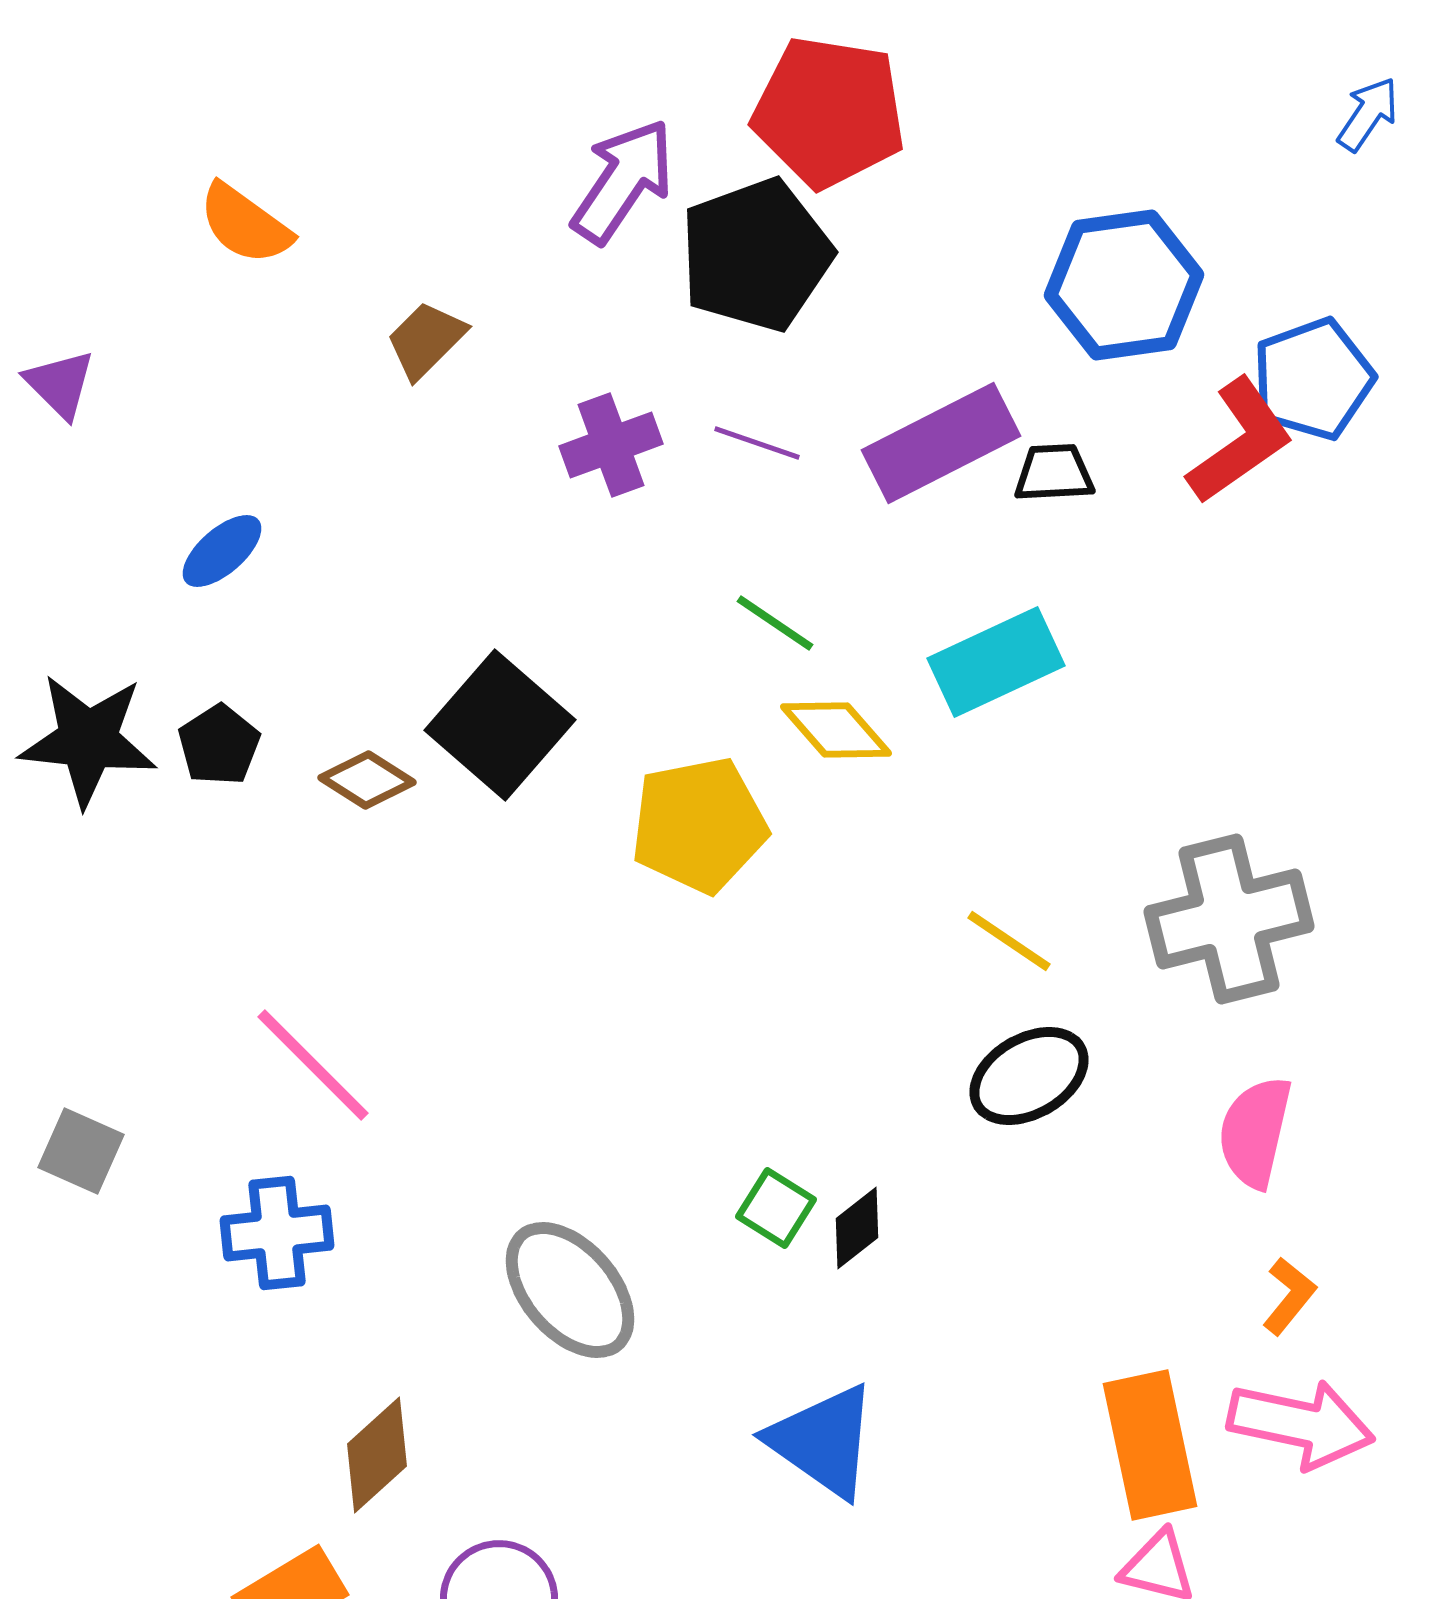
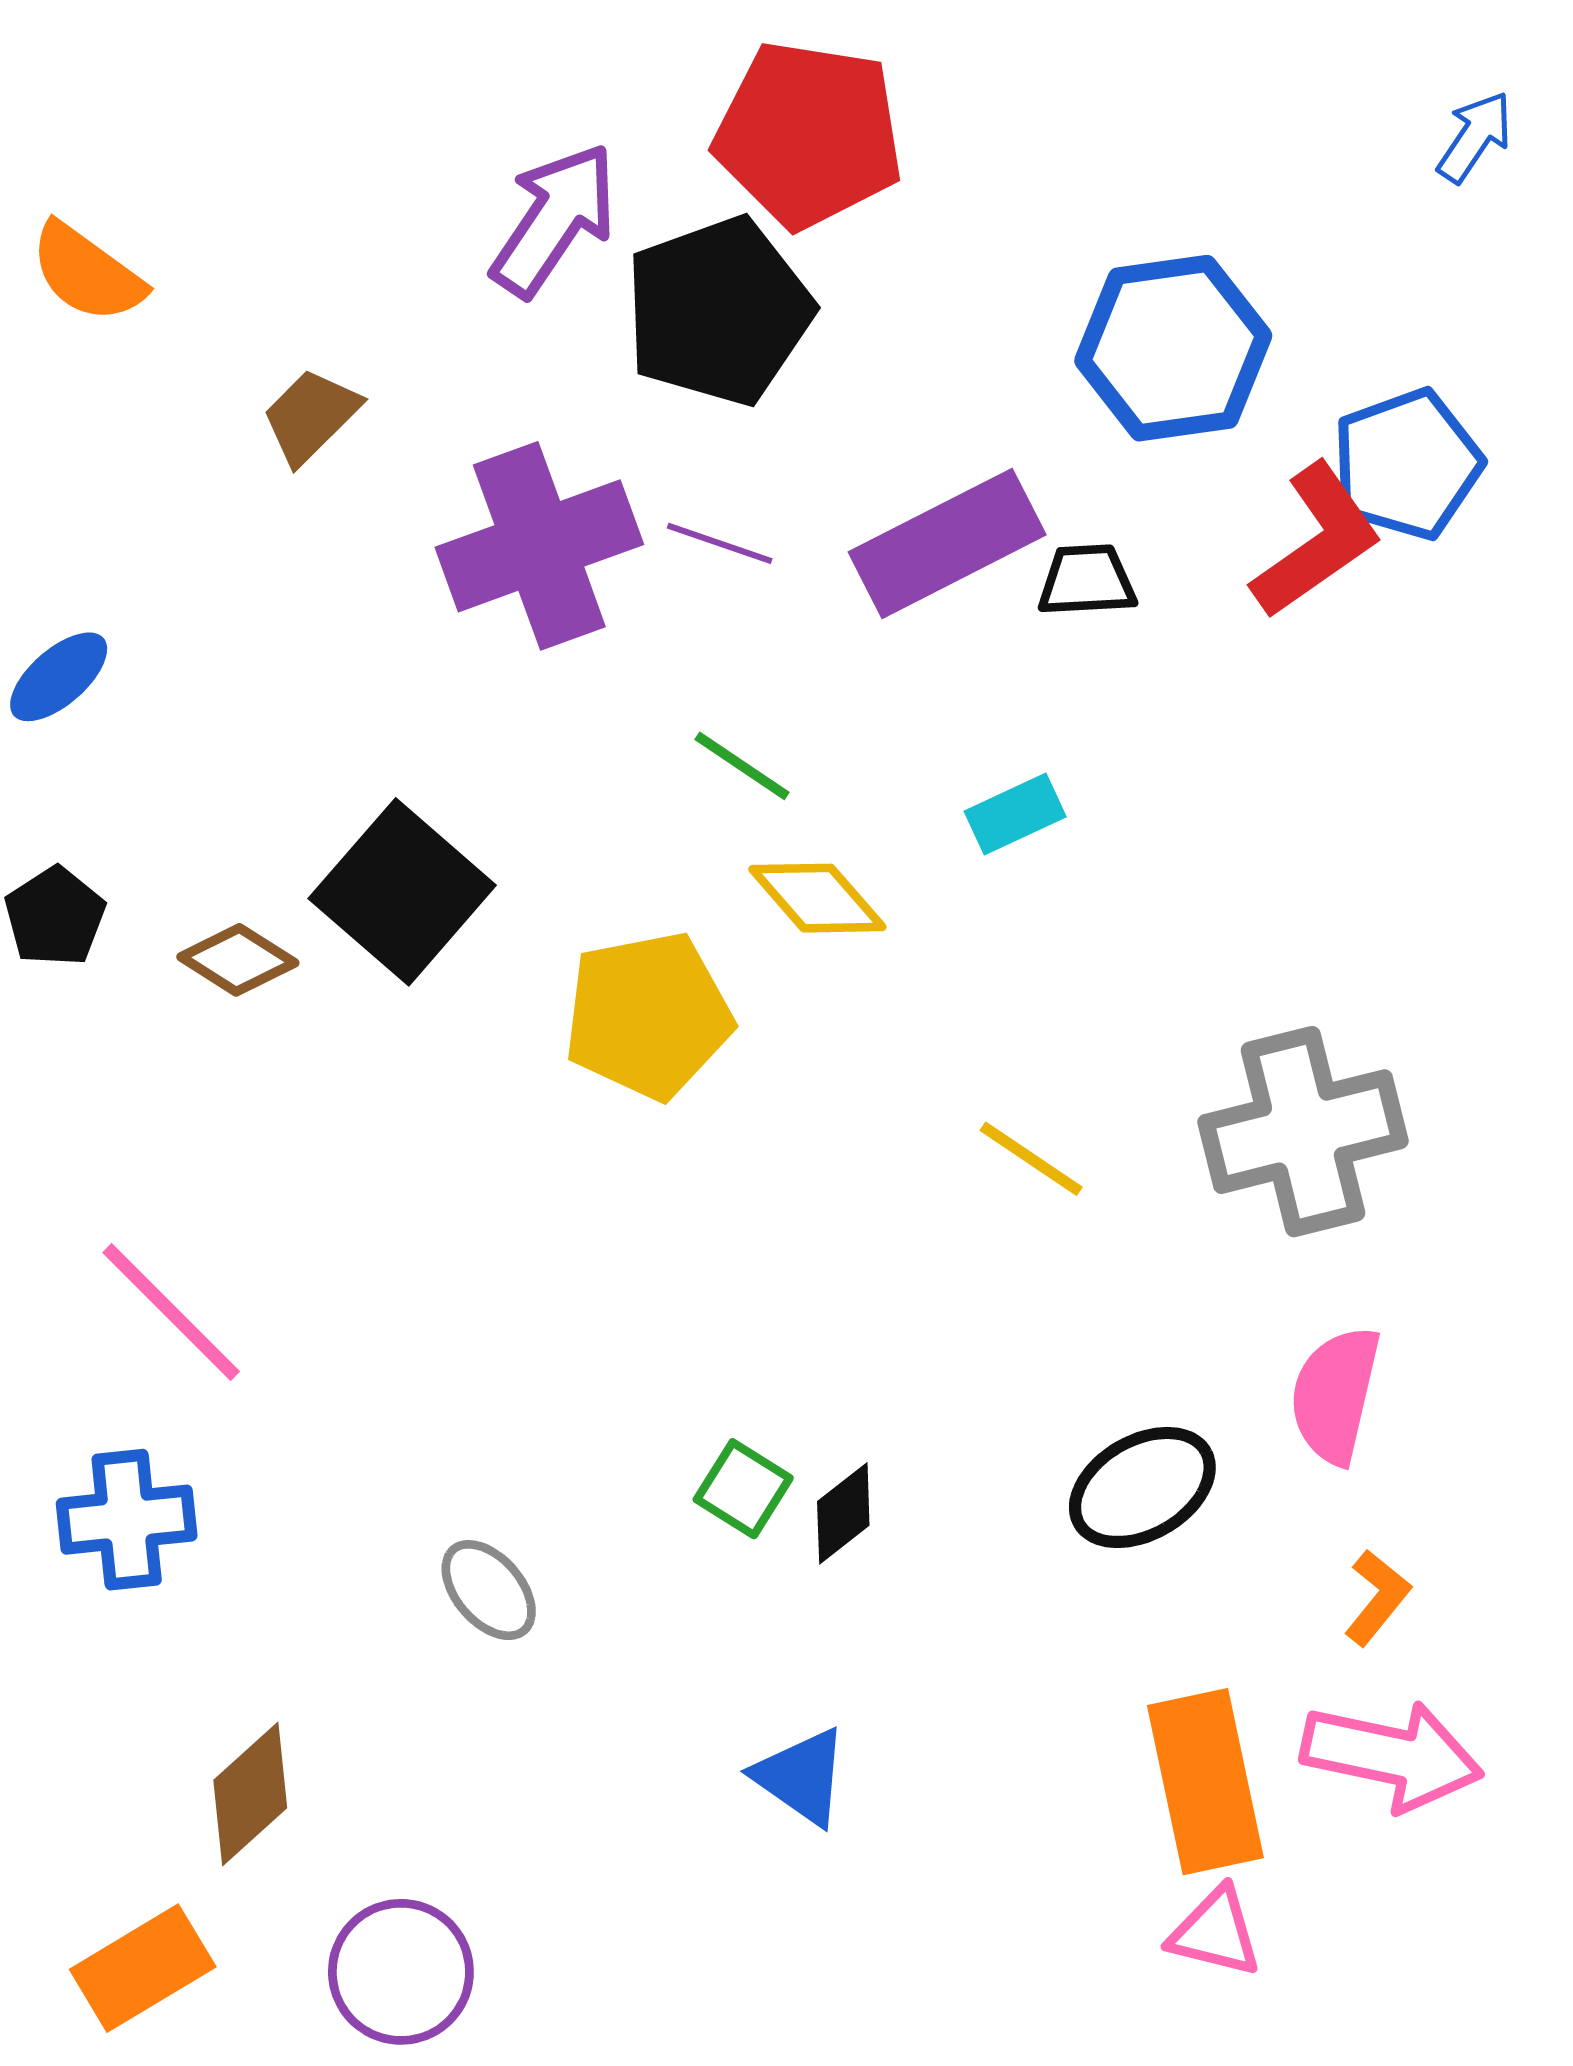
purple cross: (611, 445) -> (539, 546), size x1.6
cyan rectangle: (996, 662) -> (1015, 814), size x0.6
black ellipse: (1029, 1076) -> (1142, 1487), moved
gray ellipse: (570, 1290) -> (489, 1590), size x0.6
blue triangle: (823, 1441) -> (801, 1777), size x0.7

